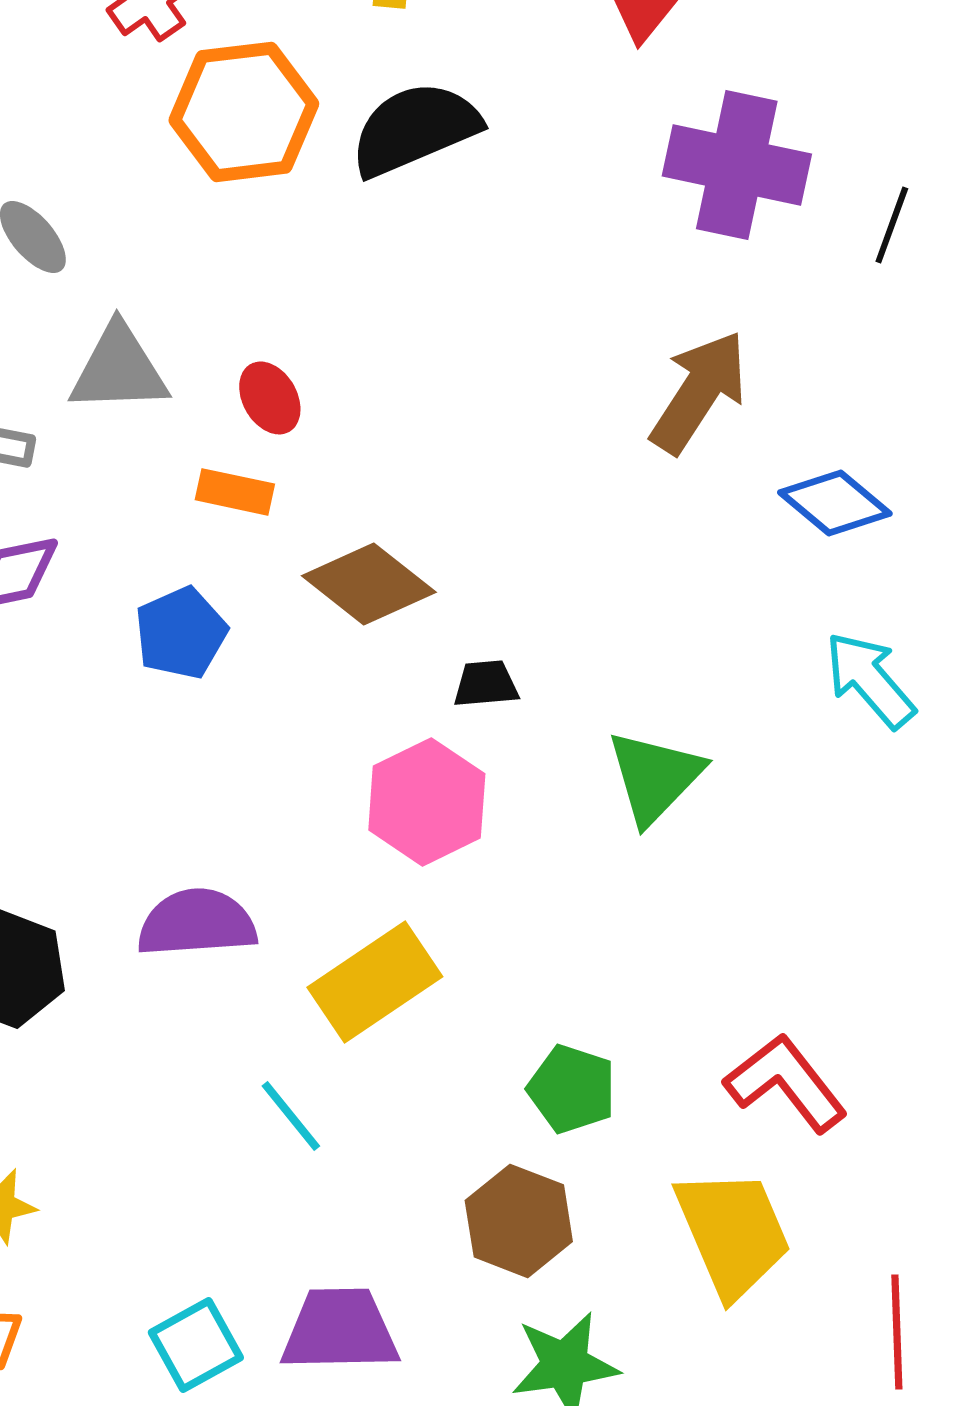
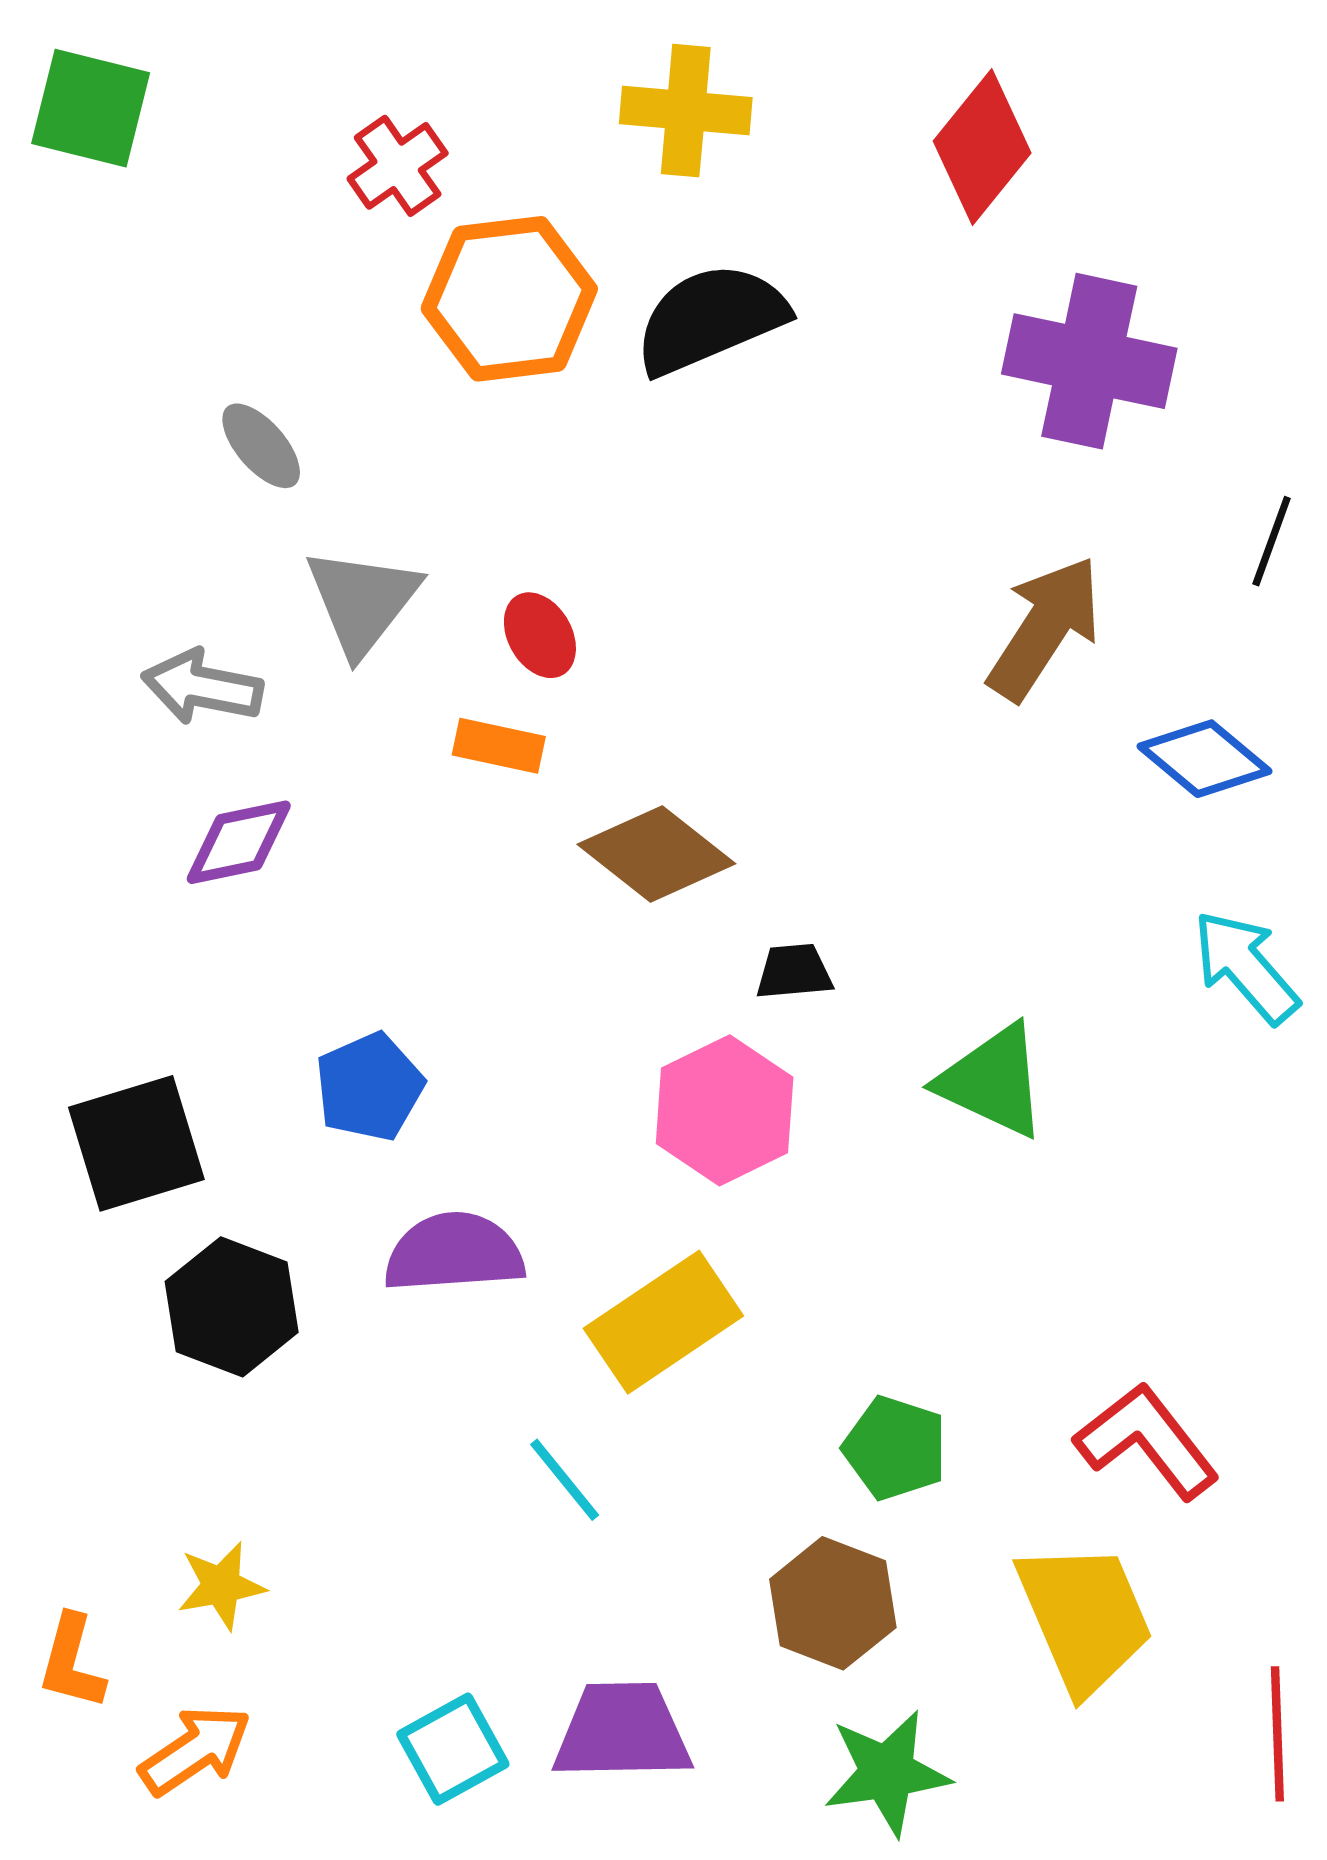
black line: (892, 225) -> (1272, 541), moved
gray triangle: (119, 369) -> (362, 601), turned -50
blue pentagon: (181, 633) -> (369, 1087), moved
green triangle: (655, 777) -> (993, 1081), turned -49

